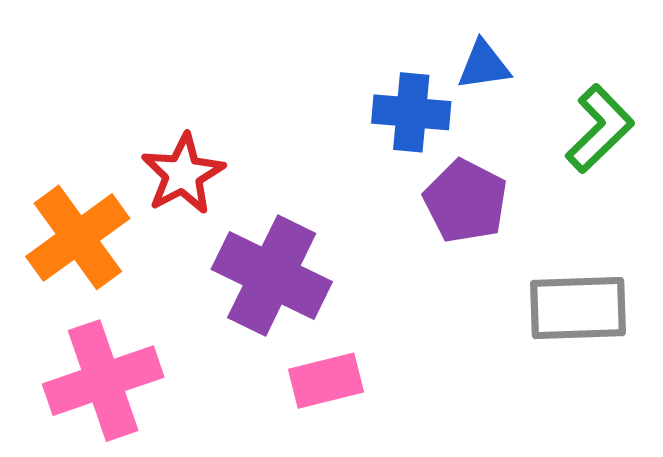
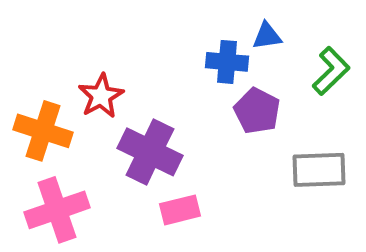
orange cross: (78, 237) -> (43, 131), turned -36

